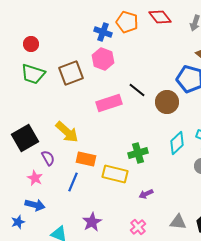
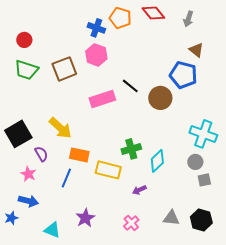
cyan diamond: (177, 143) -> (157, 161), moved

